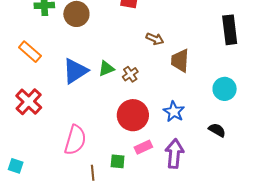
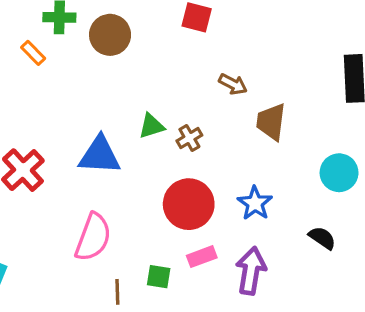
orange rectangle: (30, 52) -> (33, 53), moved, size x0.7
blue triangle: (75, 71) -> (100, 155), moved, turned 32

